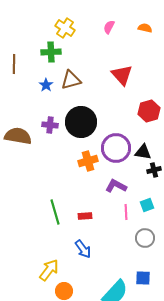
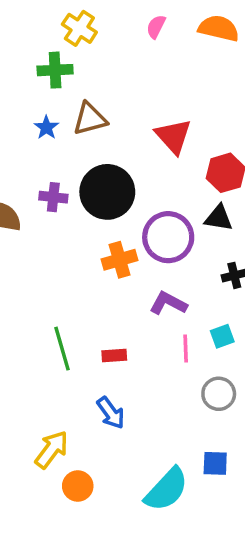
orange semicircle: (145, 28) -> (219, 28), size x1.6
red triangle: (122, 75) -> (173, 136), moved
black triangle: (143, 152) -> (219, 218), moved

